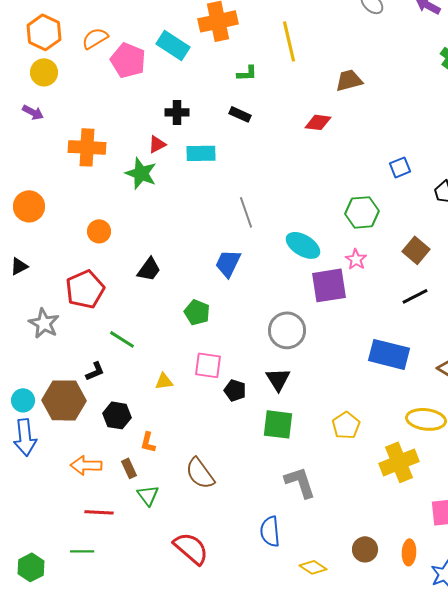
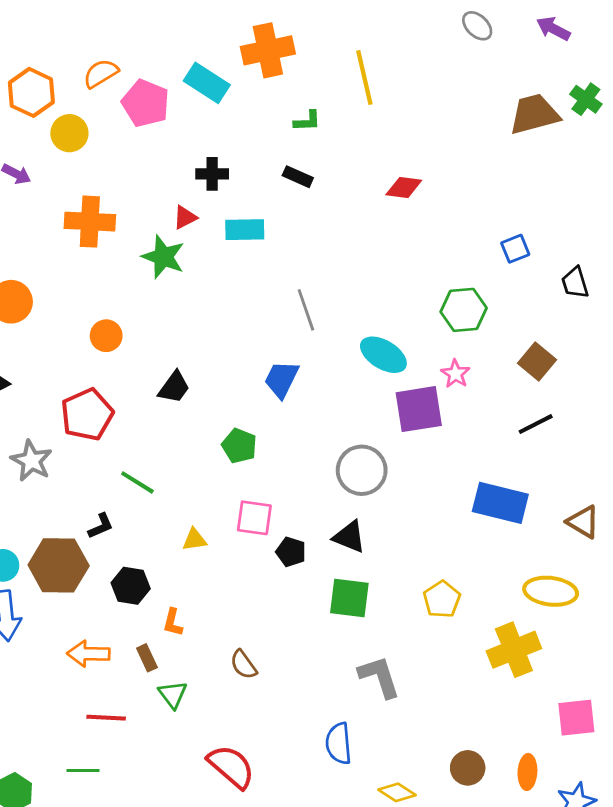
orange hexagon: (44, 32) -> (31, 92), moved
yellow circle: (44, 72) -> (69, 133), moved
brown trapezoid: (349, 80) -> (534, 114), moved, size x1.4
black triangle: (278, 379) -> (349, 537), turned -36
brown semicircle: (200, 473) -> (243, 665), size x0.7

